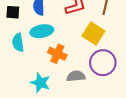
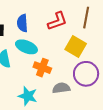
cyan ellipse: (42, 31) -> (26, 47), turned 35

